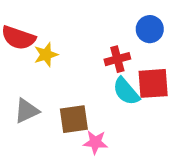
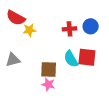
red cross: (117, 59) -> (70, 29), moved
brown square: (74, 119) -> (49, 69), moved

